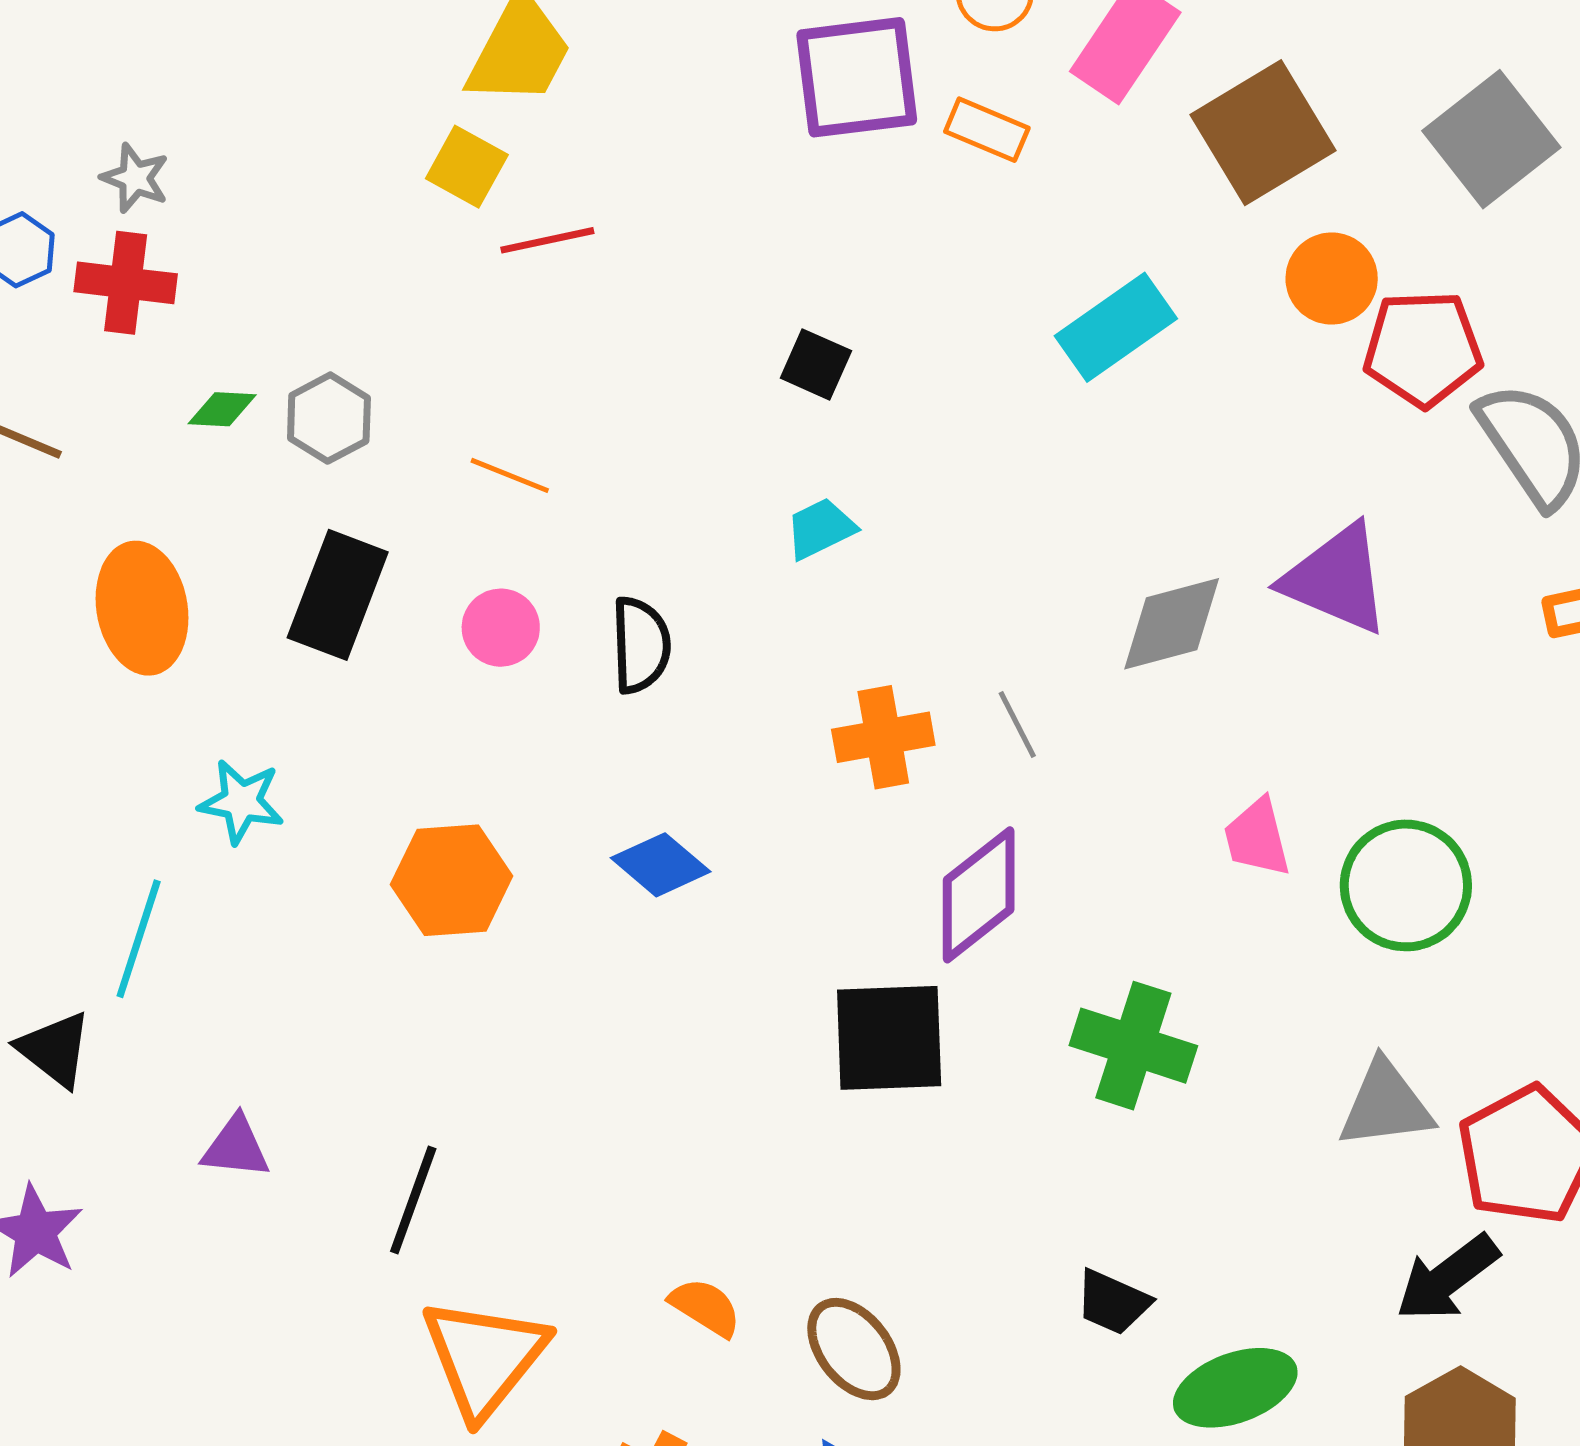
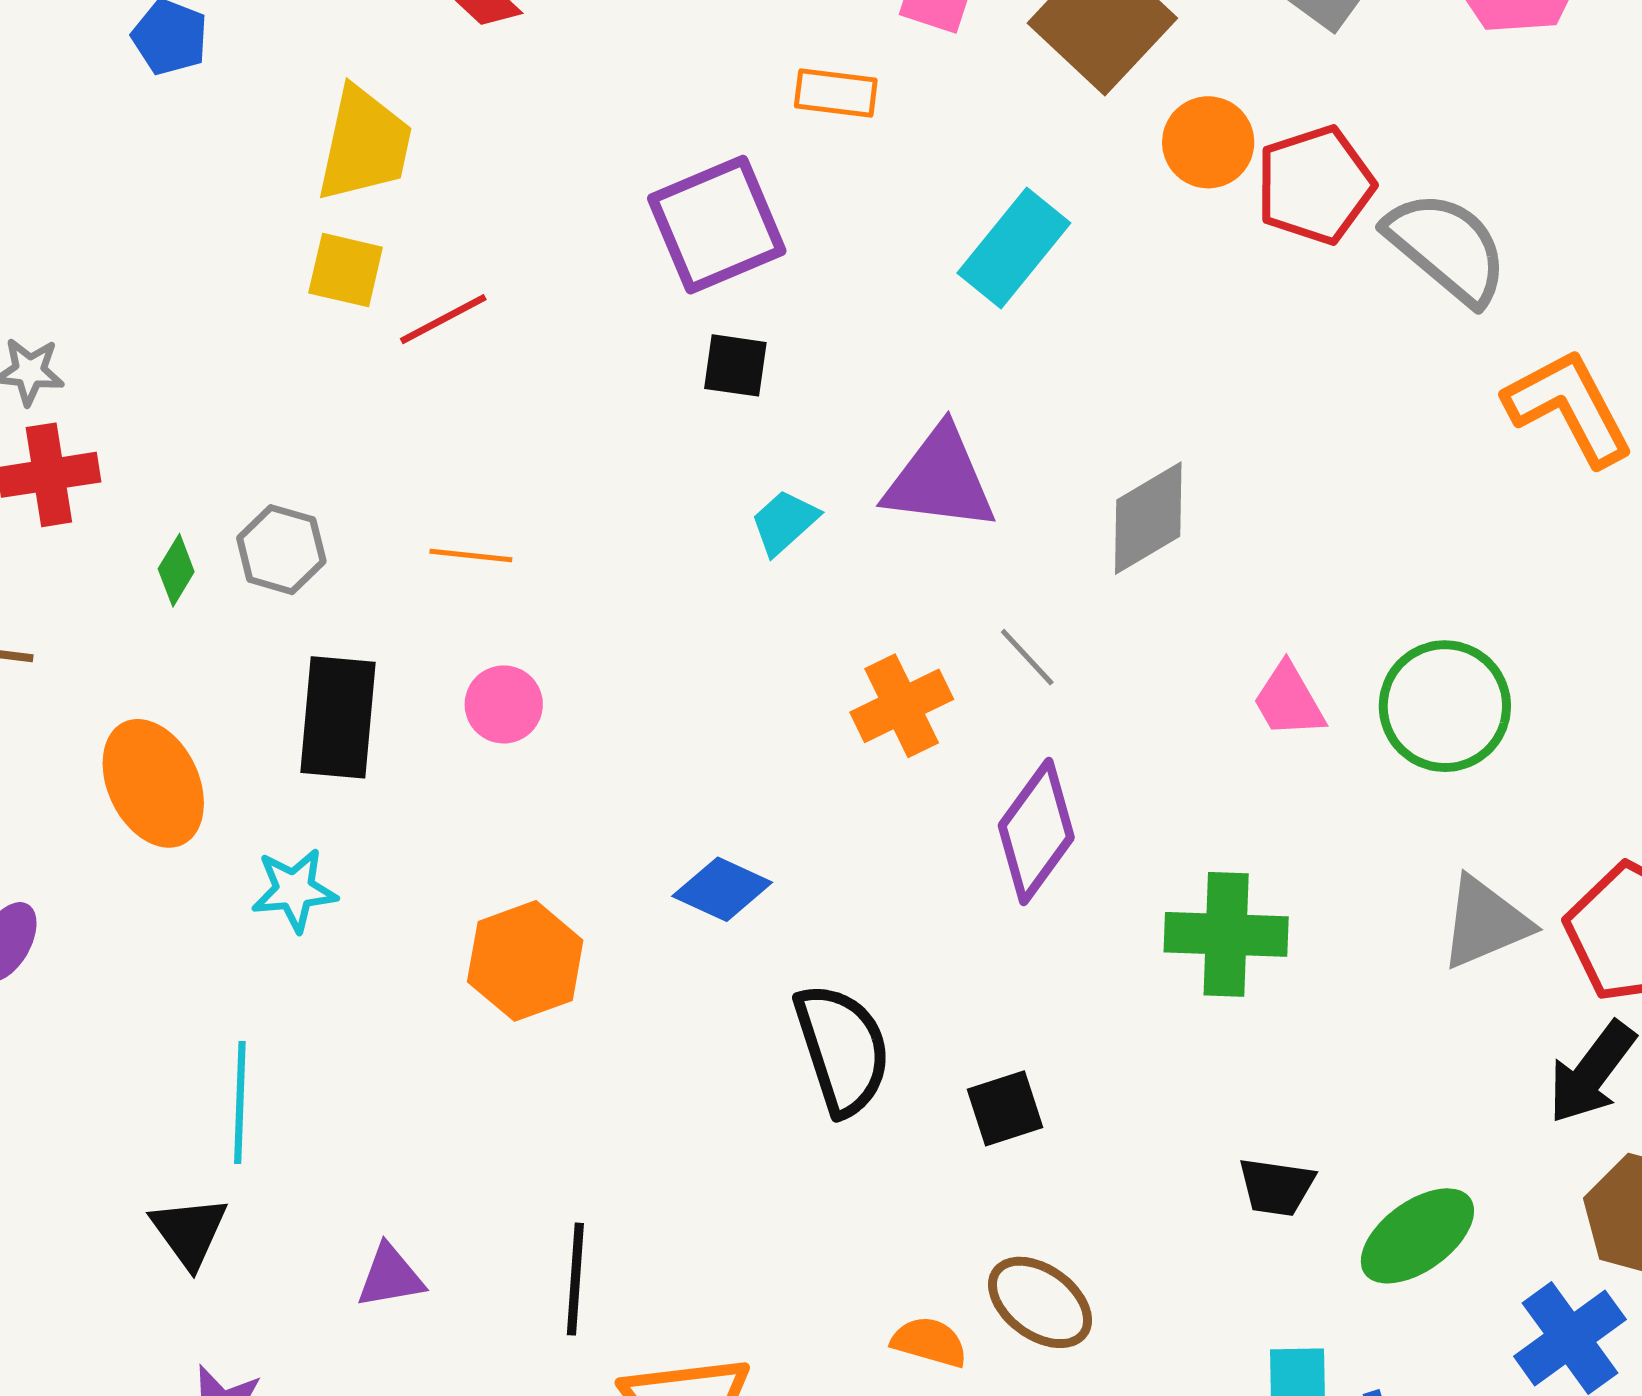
purple square: (857, 77) -> (717, 225), moved
green diamond: (222, 409) -> (176, 570), turned -46
purple triangle: (1336, 579) -> (940, 479), moved
black semicircle: (641, 645) -> (842, 1049), moved, size x1.4
cyan star: (241, 802) -> (294, 890), moved
black square: (889, 1038) -> (1005, 1108), moved, size x0.6
black triangle: (55, 1049) -> (189, 1232), turned 32
orange semicircle: (705, 1307) -> (929, 1342), moved

